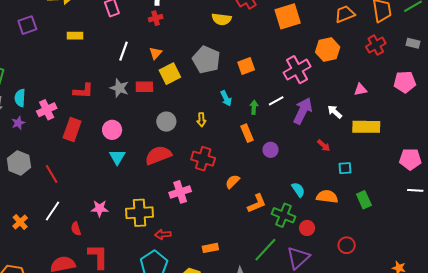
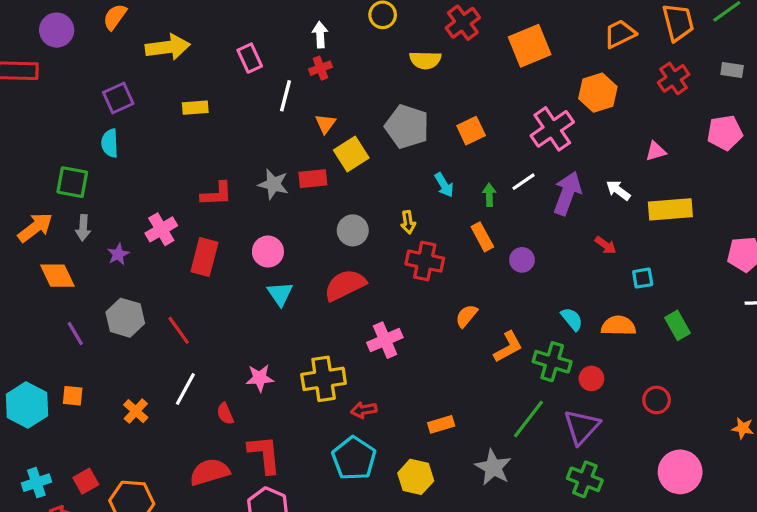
white line: (124, 51) -> (286, 96), moved
cyan semicircle: (20, 98) -> (110, 143), moved
red cross: (203, 159) -> (425, 261), moved

